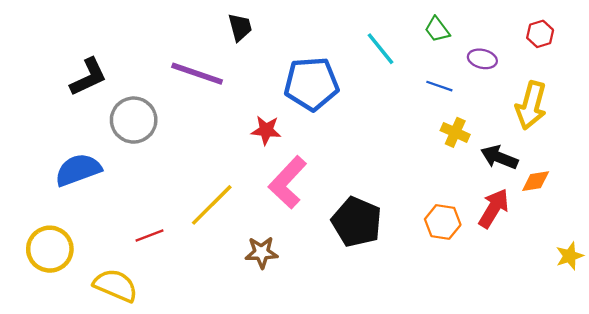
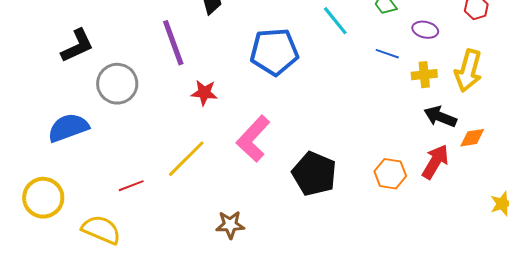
purple line: (197, 74) -> (173, 43), turned 51
red star: (266, 130) -> (204, 93), moved
yellow cross: (455, 132) -> (424, 75), moved, turned -30
brown star: (262, 252) -> (230, 225), moved

